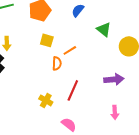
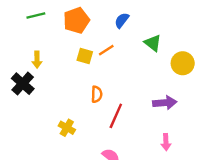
orange line: (70, 50) -> (106, 50), moved
orange semicircle: (57, 63) -> (97, 94), moved
yellow cross: (46, 100) -> (67, 128), moved

